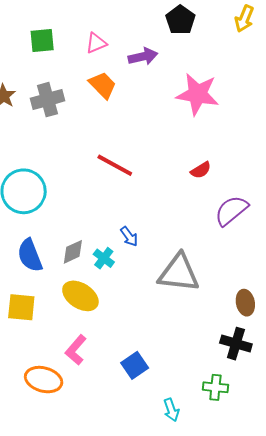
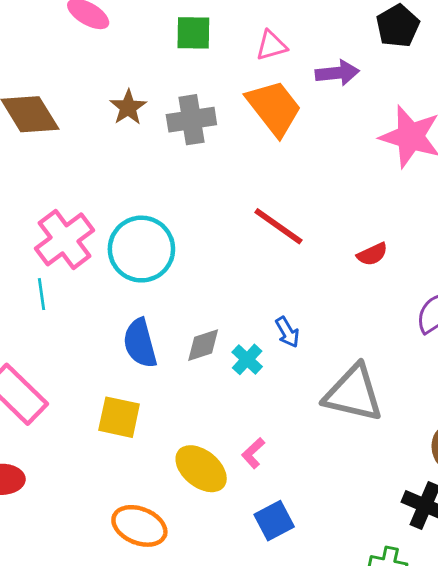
orange trapezoid: (103, 85) -> (274, 108), size x1.4
red semicircle: (201, 170) -> (372, 254), moved
yellow ellipse: (80, 296) -> (201, 469), moved
pink L-shape: (76, 350) -> (253, 453), moved, size x0.7

